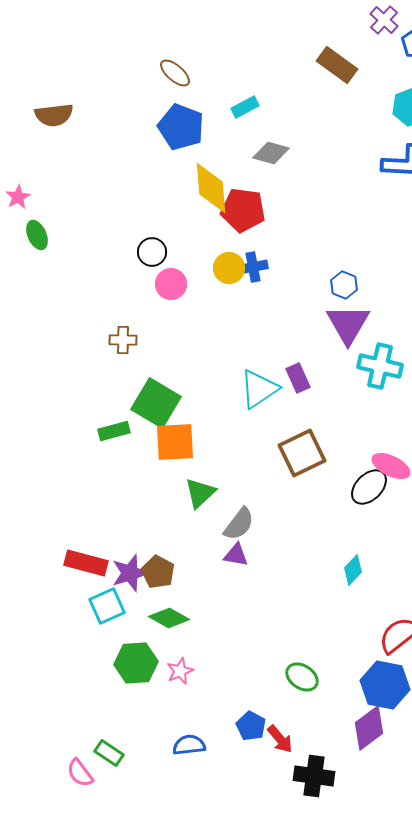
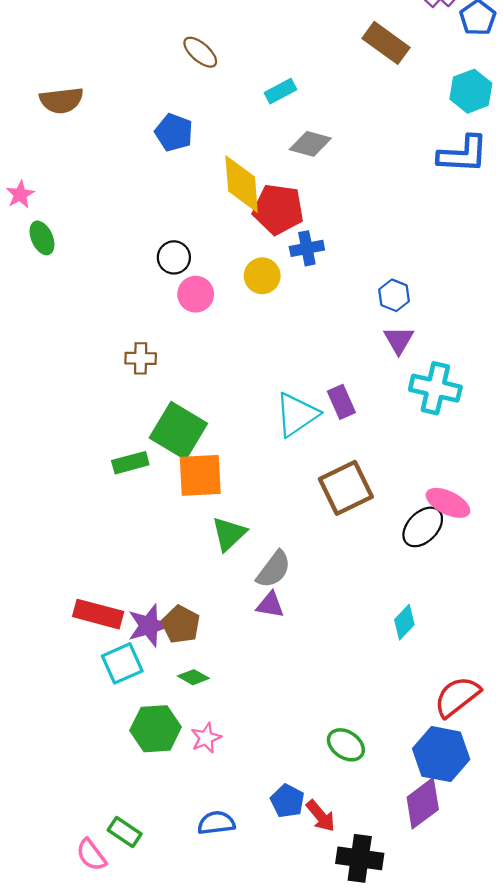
blue pentagon: (181, 127) -> (174, 132), moved, size x0.7
blue cross: (253, 267) -> (307, 248), moved
purple triangle: (348, 324) -> (399, 340), size x0.6
green diamond: (169, 618) -> (193, 677), size x0.7

